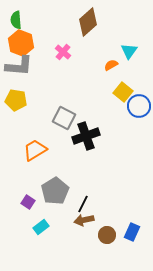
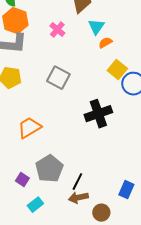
cyan triangle: (129, 51) -> (96, 27), moved
gray square: (64, 118) -> (58, 78), moved
black cross: (86, 136) -> (98, 114), moved
blue rectangle: (132, 232) -> (126, 190), moved

